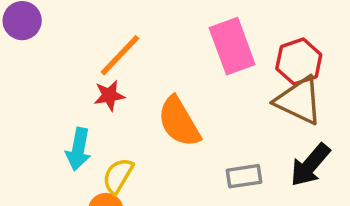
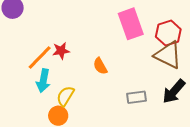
orange line: (120, 55) -> (40, 57), moved
orange semicircle: (179, 122) -> (100, 66), size x0.6

